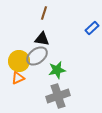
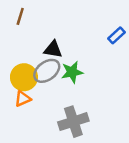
brown line: (44, 13) -> (20, 16), moved
green star: (57, 70) -> (72, 72), moved

